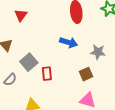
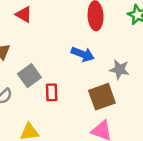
red triangle: (21, 15) -> (24, 14), turned -40
brown square: (86, 74) -> (102, 97), size x1.5

